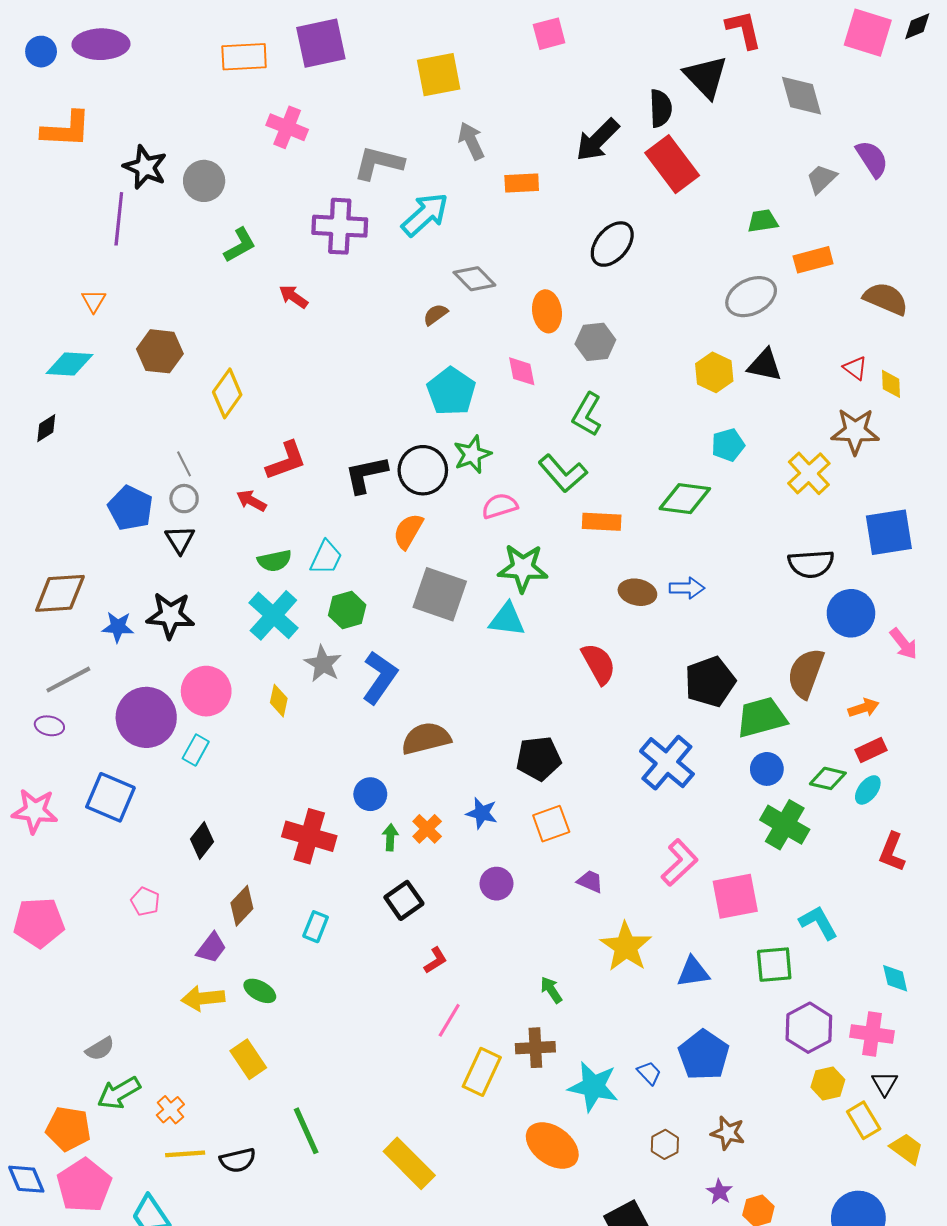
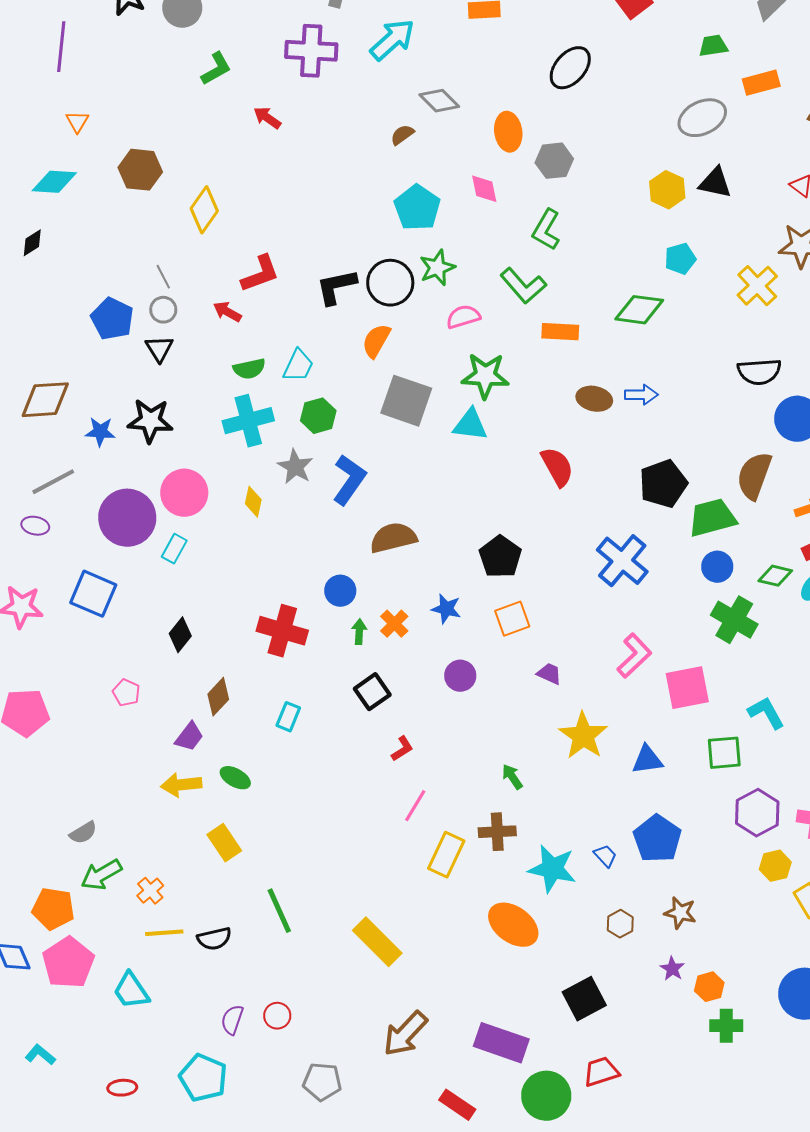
purple line: (119, 219) -> (61, 47), moved
cyan cross: (273, 615) -> (248, 421), turned 33
black pentagon: (539, 758) -> (500, 557), turned -30

